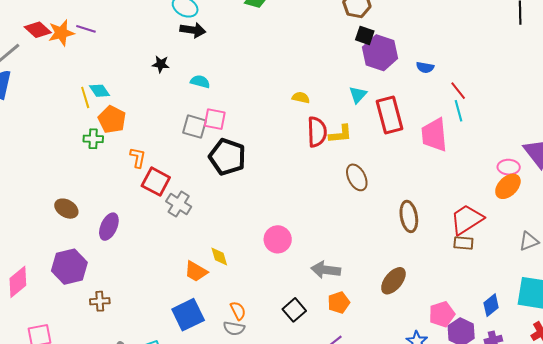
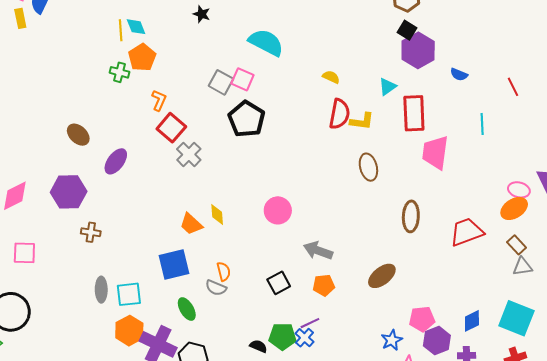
cyan semicircle: (200, 82) -> (266, 42), moved, size x1.8
red line: (458, 91) -> (513, 87), moved
pink trapezoid: (434, 135) -> (435, 153), moved
brown rectangle: (463, 243) -> (517, 245), moved, turned 30

